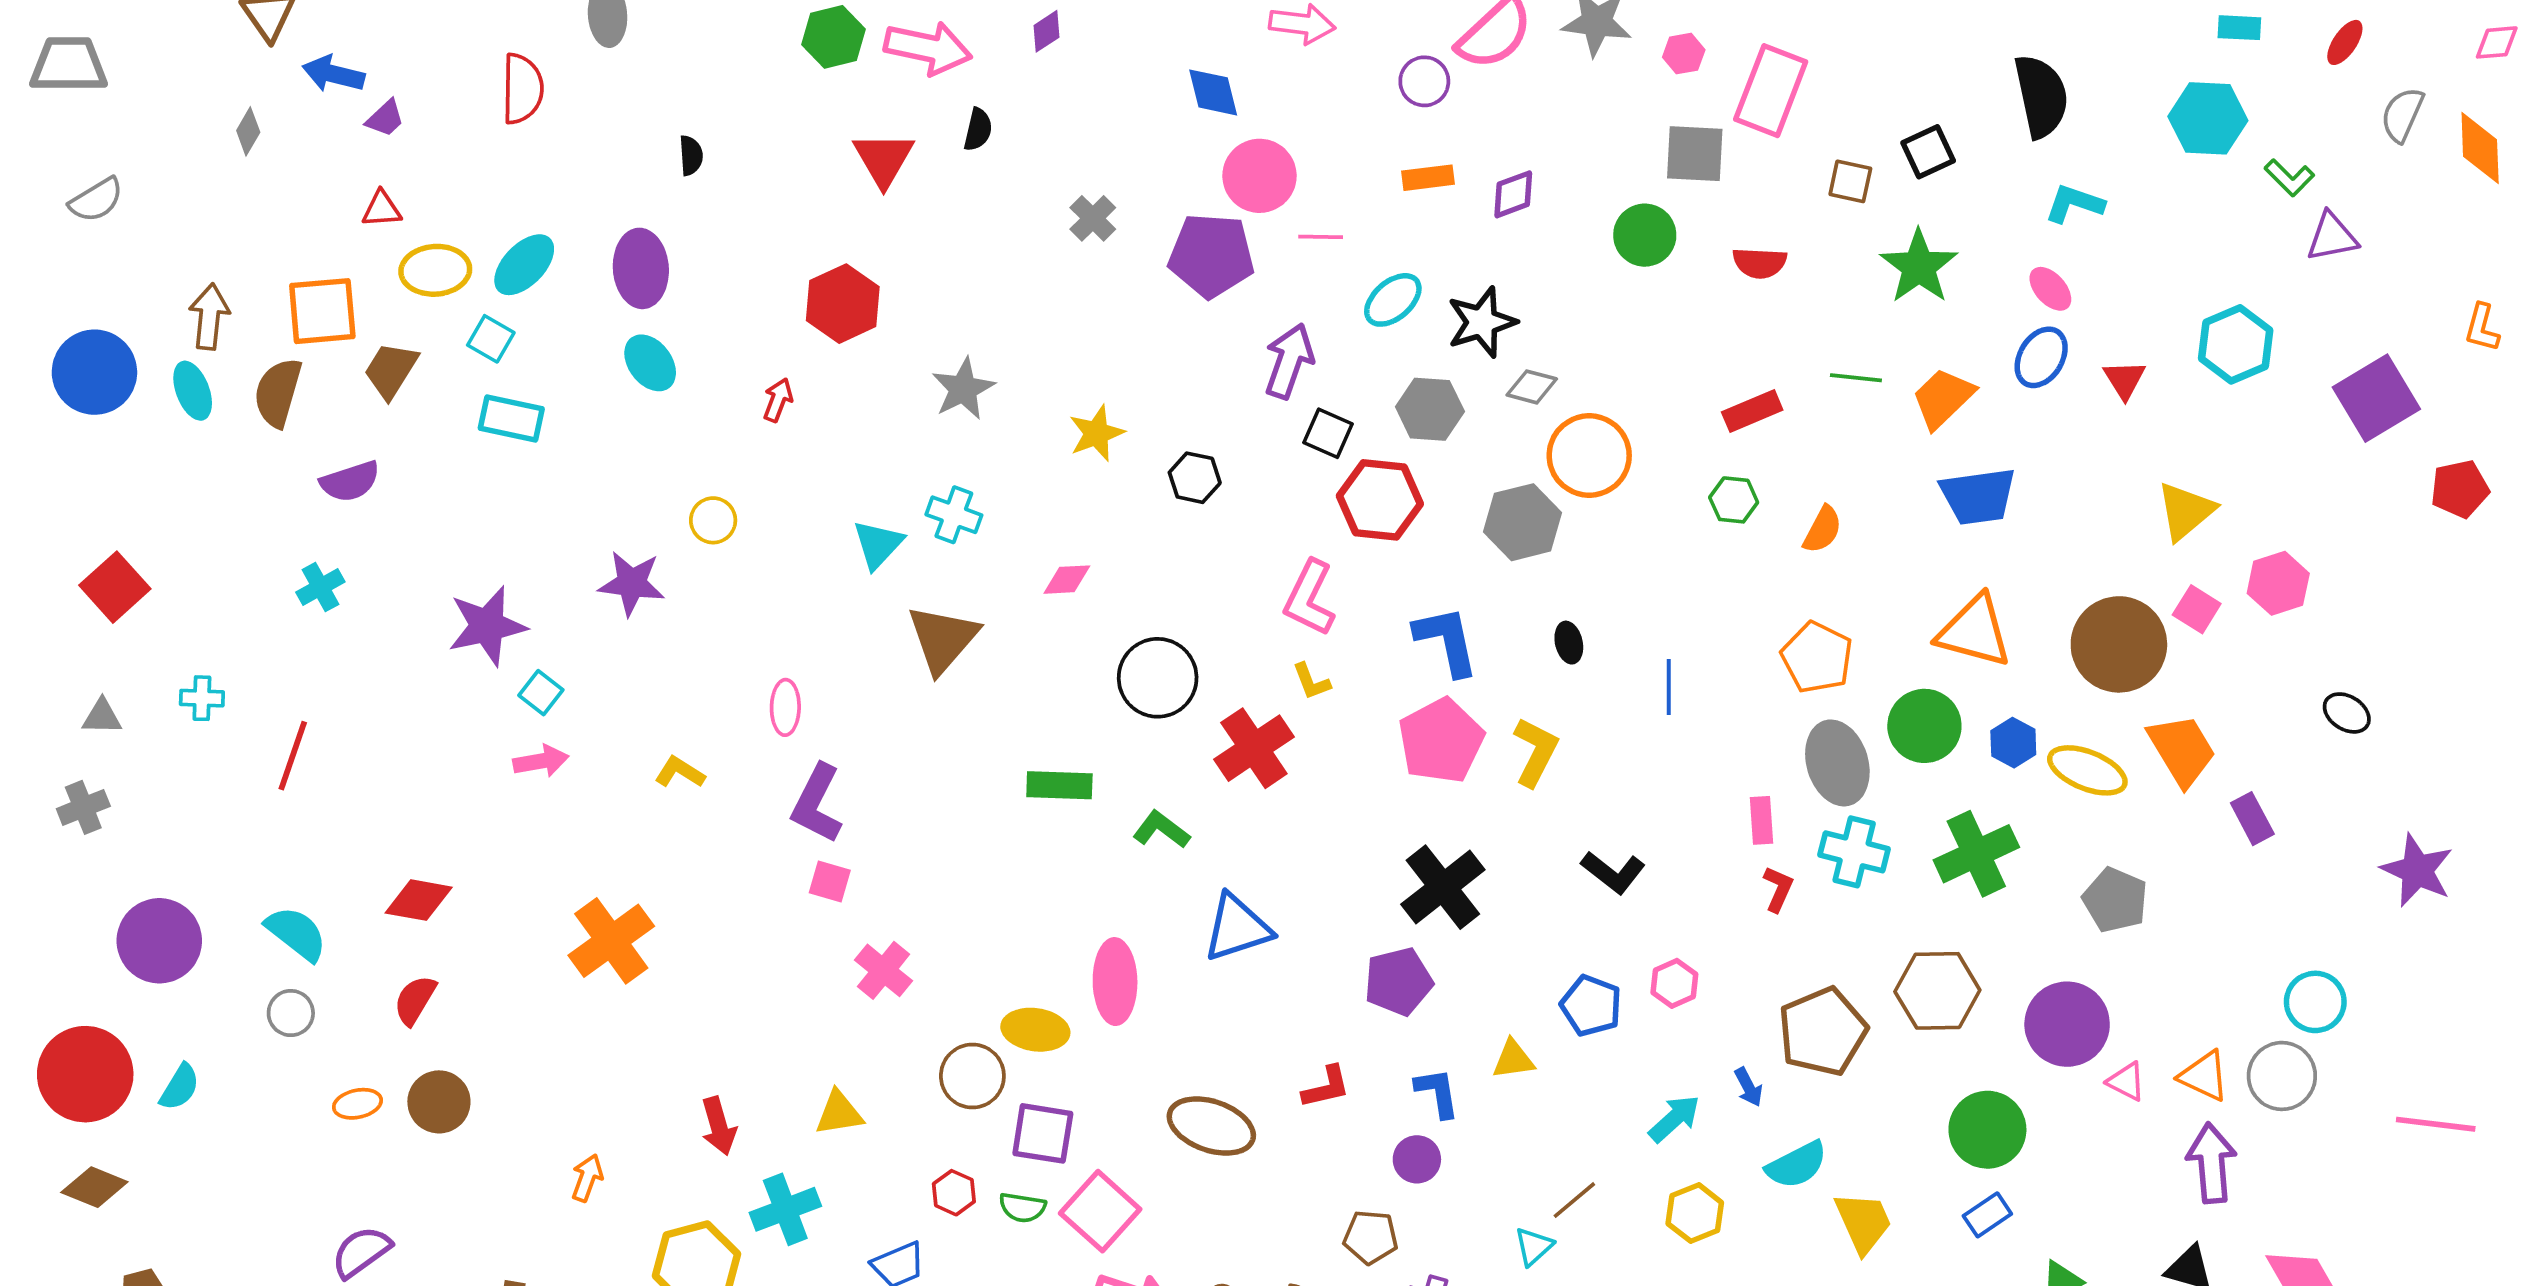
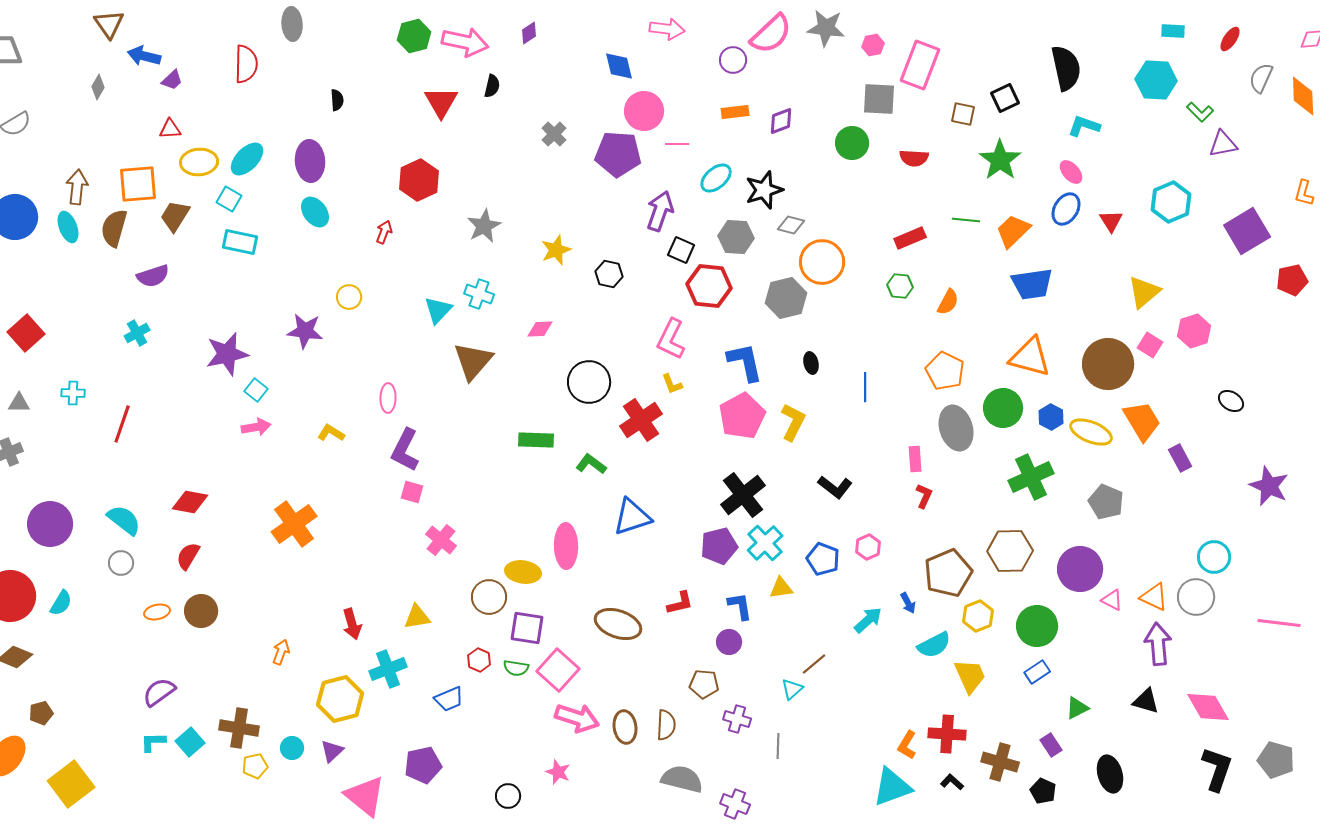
cyan cross: (1854, 852) -> (765, 543), moved, turned 33
yellow hexagon: (1695, 1213) -> (978, 616), moved

